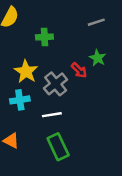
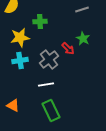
yellow star: (26, 72) -> (20, 38), moved, turned 30
cyan cross: (20, 100) -> (20, 60), moved

